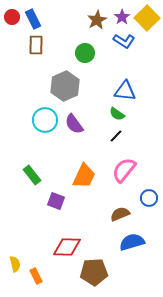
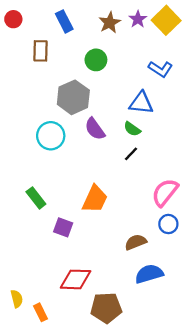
blue rectangle: (33, 19) -> (64, 21), moved
blue L-shape: (124, 41) -> (160, 69), moved
purple semicircle: (74, 124) -> (95, 129), moved
pink semicircle: (124, 170) -> (165, 192), moved

